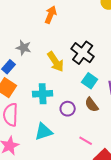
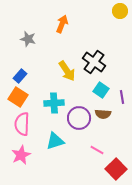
gray star: (24, 48) -> (28, 39), moved
brown semicircle: (92, 105) -> (103, 114), turned -49
purple circle: (68, 109) -> (79, 118), size x1.5

